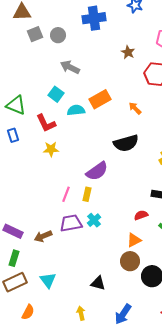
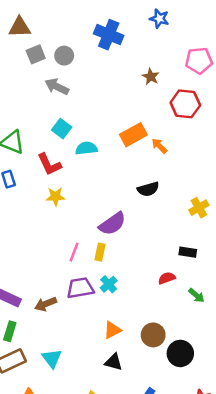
blue cross: (94, 18) -> (109, 35), turned 30
gray arrow: (70, 67) -> (57, 87), moved
orange rectangle: (100, 99) -> (133, 135), moved
black semicircle: (126, 143) -> (148, 189), size x0.7
orange triangle: (134, 240) -> (112, 330), moved

